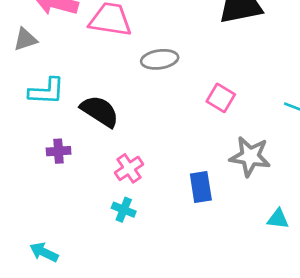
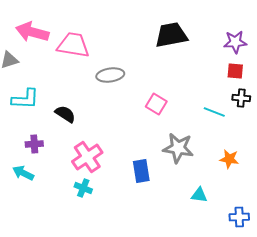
black semicircle: (100, 111) -> (65, 114), size x0.7
pink cross: (129, 168) -> (87, 157), size x1.4
cyan arrow: (44, 252) -> (23, 173), moved

